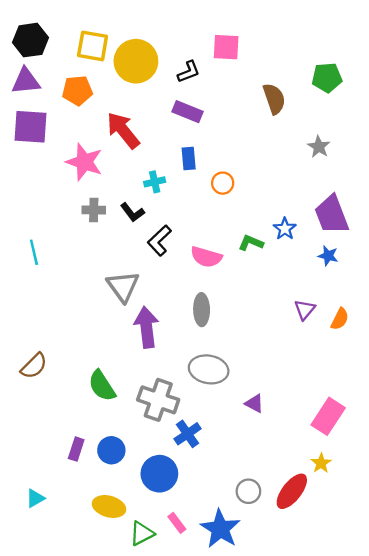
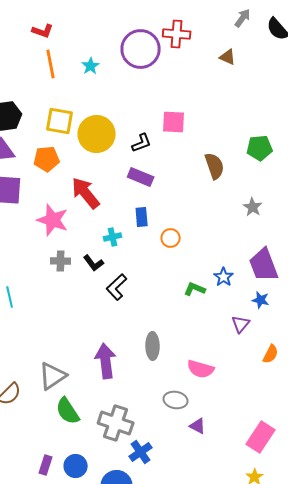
pink semicircle: (206, 257) -> (201, 369), moved
gray triangle: (123, 286) -> (53, 376), moved, turned 32
purple triangle: (305, 310) -> (241, 324), moved
gray ellipse: (209, 369) -> (176, 400), moved, size x0.7

